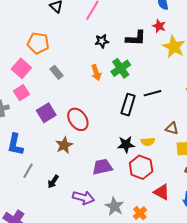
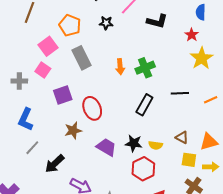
black L-shape: (136, 38) -> (157, 21), moved
black star: (102, 41) -> (106, 23), moved
gray rectangle: (56, 72) -> (81, 58), size x1.6
pink square: (21, 93) -> (43, 70), turned -35
black line: (153, 93) -> (180, 93), moved
purple trapezoid: (102, 167) -> (106, 147), moved, turned 30
black arrow: (53, 182) -> (55, 164), size x1.5

